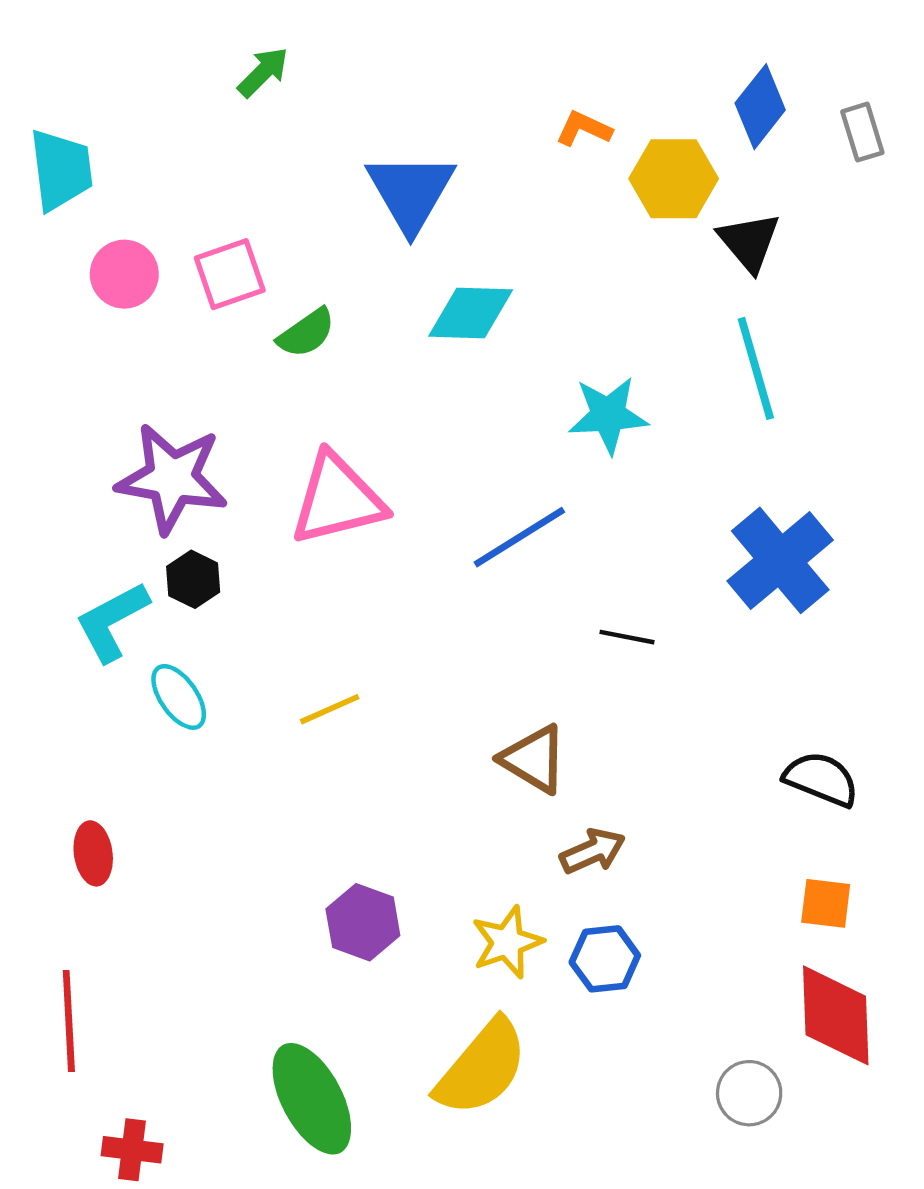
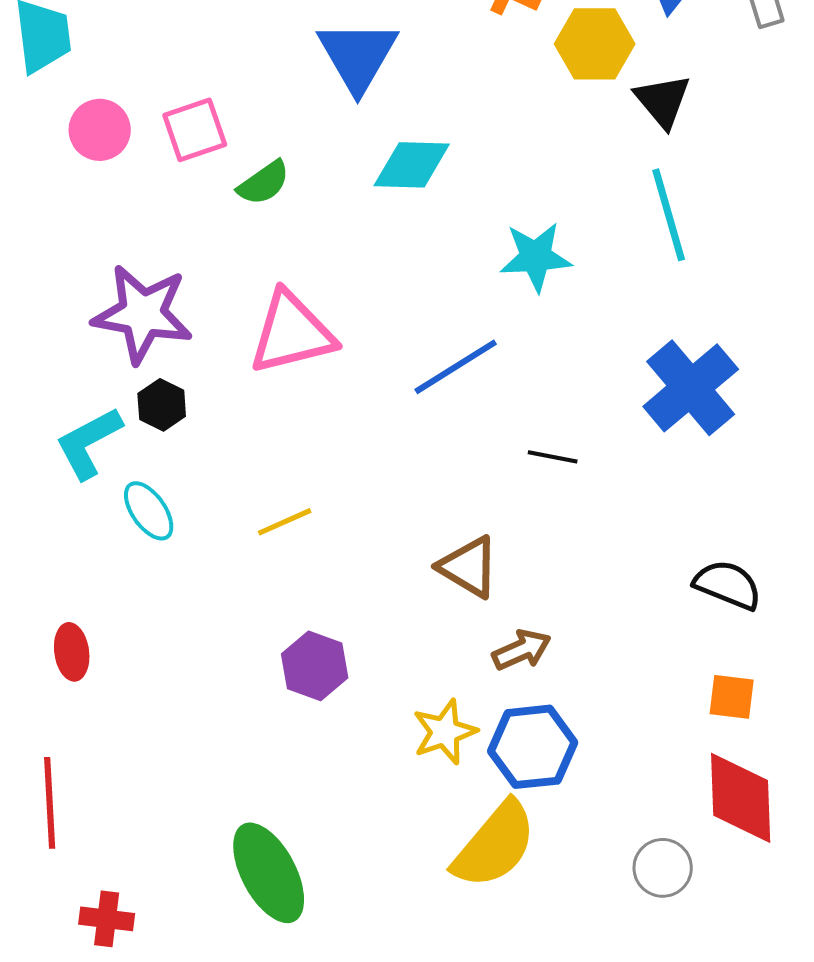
purple hexagon: (363, 922) -> (315, 666), moved
blue hexagon: (605, 959) -> (533, 747), size x1.4
yellow semicircle: (482, 1068) -> (495, 845), moved

